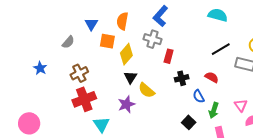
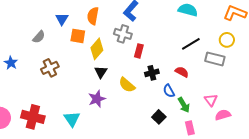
yellow semicircle: (146, 90) -> (127, 85), moved
red cross: (84, 99) -> (33, 117), moved, turned 35
green arrow: (214, 110) -> (184, 105), turned -49

